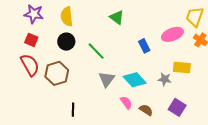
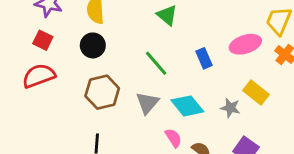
green line: (96, 51) -> (156, 63), moved
red semicircle: (30, 65) -> (39, 76), turned -85
yellow rectangle: (182, 68) -> (256, 93), turned 30
brown hexagon: (57, 73) -> (102, 92), moved

